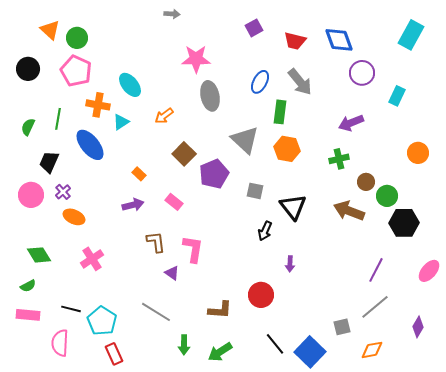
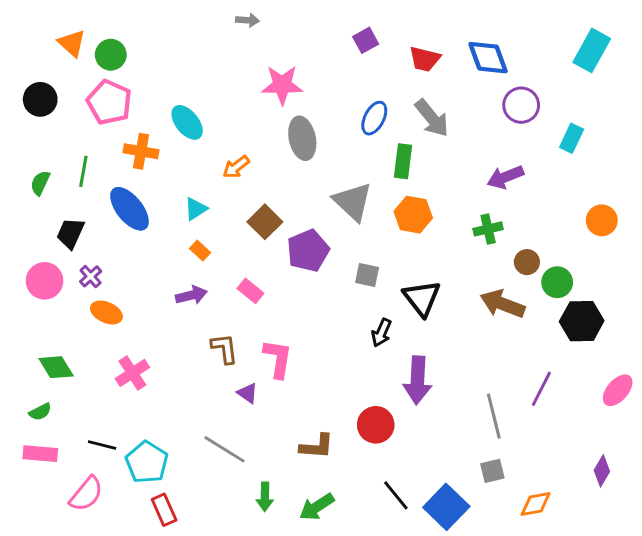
cyan triangle: (121, 122) -> (196, 209), moved
purple arrow: (290, 264) -> (417, 380), size x2.0
gray line: (375, 307) -> (494, 416), moved, turned -64
pink semicircle: (60, 343) -> (86, 494), turned -144

